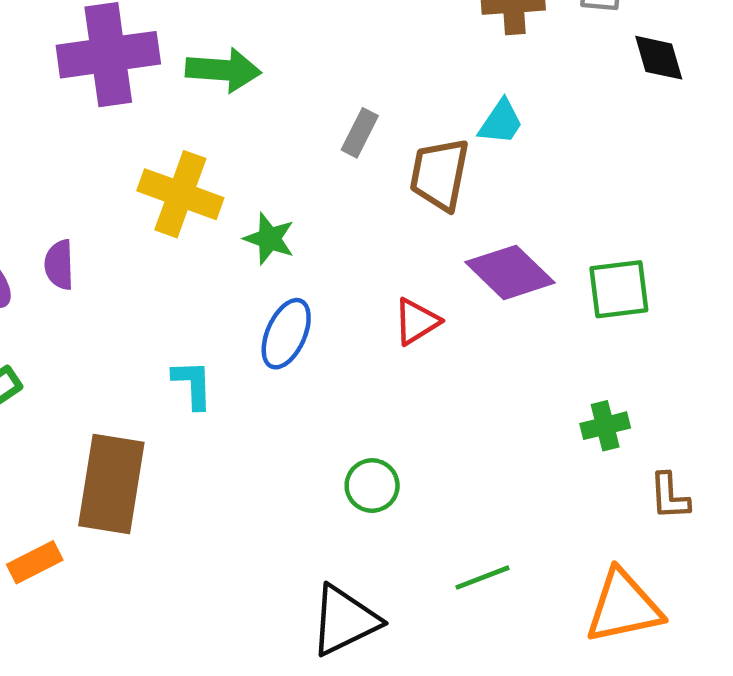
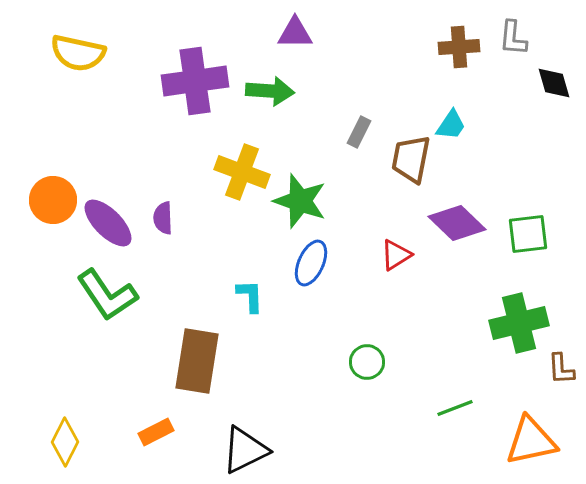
green star: (269, 239) -> (300, 201), size x1.6
green cross: (605, 426) -> (519, 323), size x1.8
orange rectangle: (35, 562) -> (156, 432), moved
green line: (482, 578) -> (455, 408), moved
black triangle: (344, 620) -> (245, 450), moved

